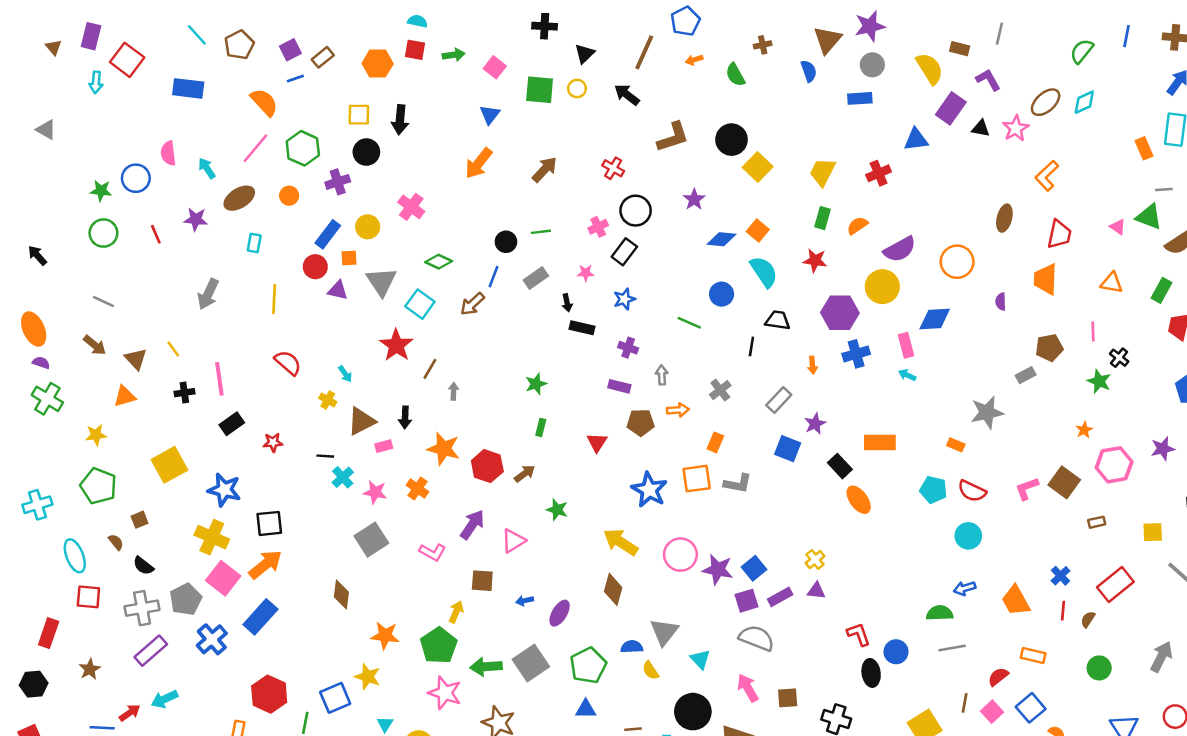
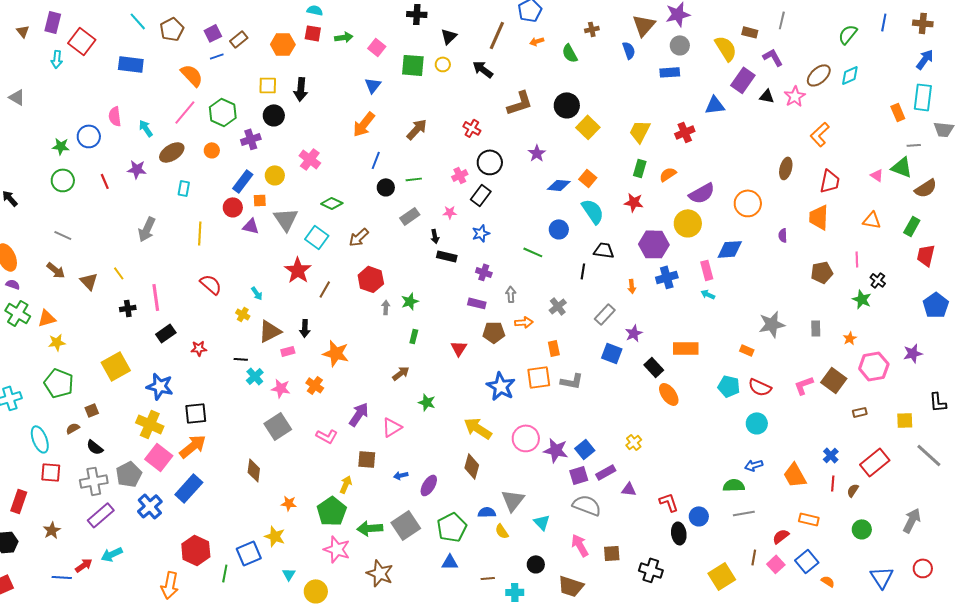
blue line: (493, 277) -> (376, 160), moved
gray rectangle: (1026, 375) -> (816, 328), moved, turned -63
gray arrow: (454, 391) -> (386, 307), moved
orange triangle: (125, 396) -> (47, 318), moved
orange rectangle: (715, 442) -> (554, 348), turned -35
red hexagon: (487, 466) -> (371, 279), moved
brown semicircle: (116, 542) -> (73, 428), turned -80
purple triangle: (816, 591) -> (629, 489), moved
orange star: (385, 636) -> (289, 503), size x0.7
black circle: (693, 712) -> (536, 564), size x0.6

